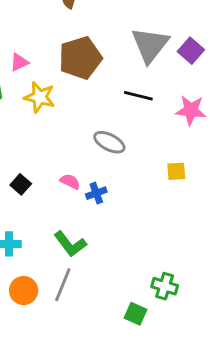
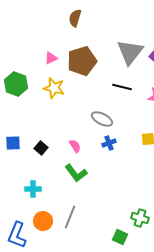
pink triangle: (19, 62) -> (51, 58), moved
pink semicircle: (70, 181) -> (75, 146), turned 32
blue cross: (96, 193) -> (109, 143), moved
green L-shape: (70, 244) -> (76, 173), moved

